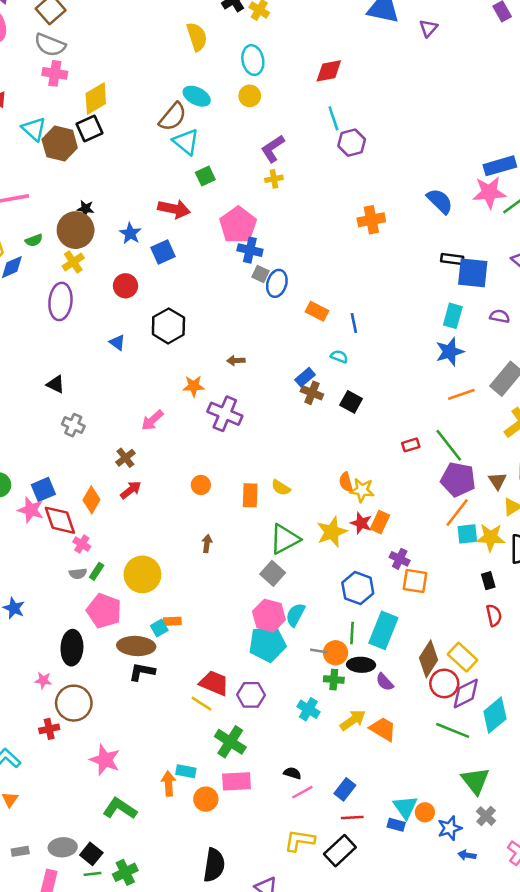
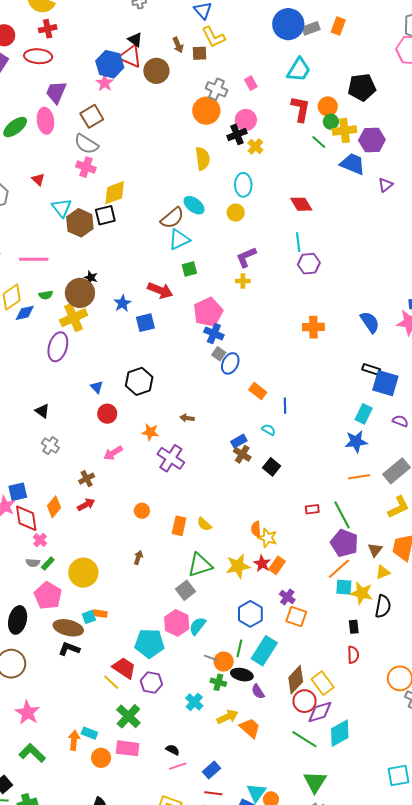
red diamond: (329, 71) -> (301, 204), turned 60
cyan triangle: (186, 142) -> (179, 239), turned 45
yellow cross: (73, 262) -> (74, 318), size x1.5
red circle: (125, 286) -> (107, 414), moved
cyan pentagon: (267, 644) -> (149, 643), moved

